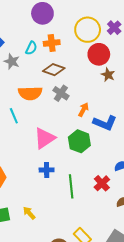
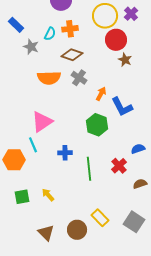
cyan line: (14, 116) -> (33, 145), moved
blue L-shape: (105, 123) -> (122, 107), turned 40
pink triangle: (45, 138) -> (42, 122), moved

